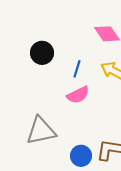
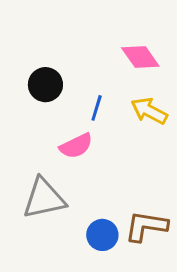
pink semicircle: (78, 95) -> (76, 146), moved

